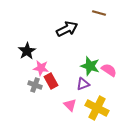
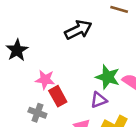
black star: (27, 51) -> (17, 50), moved
gray cross: (35, 85) -> (37, 113), moved

